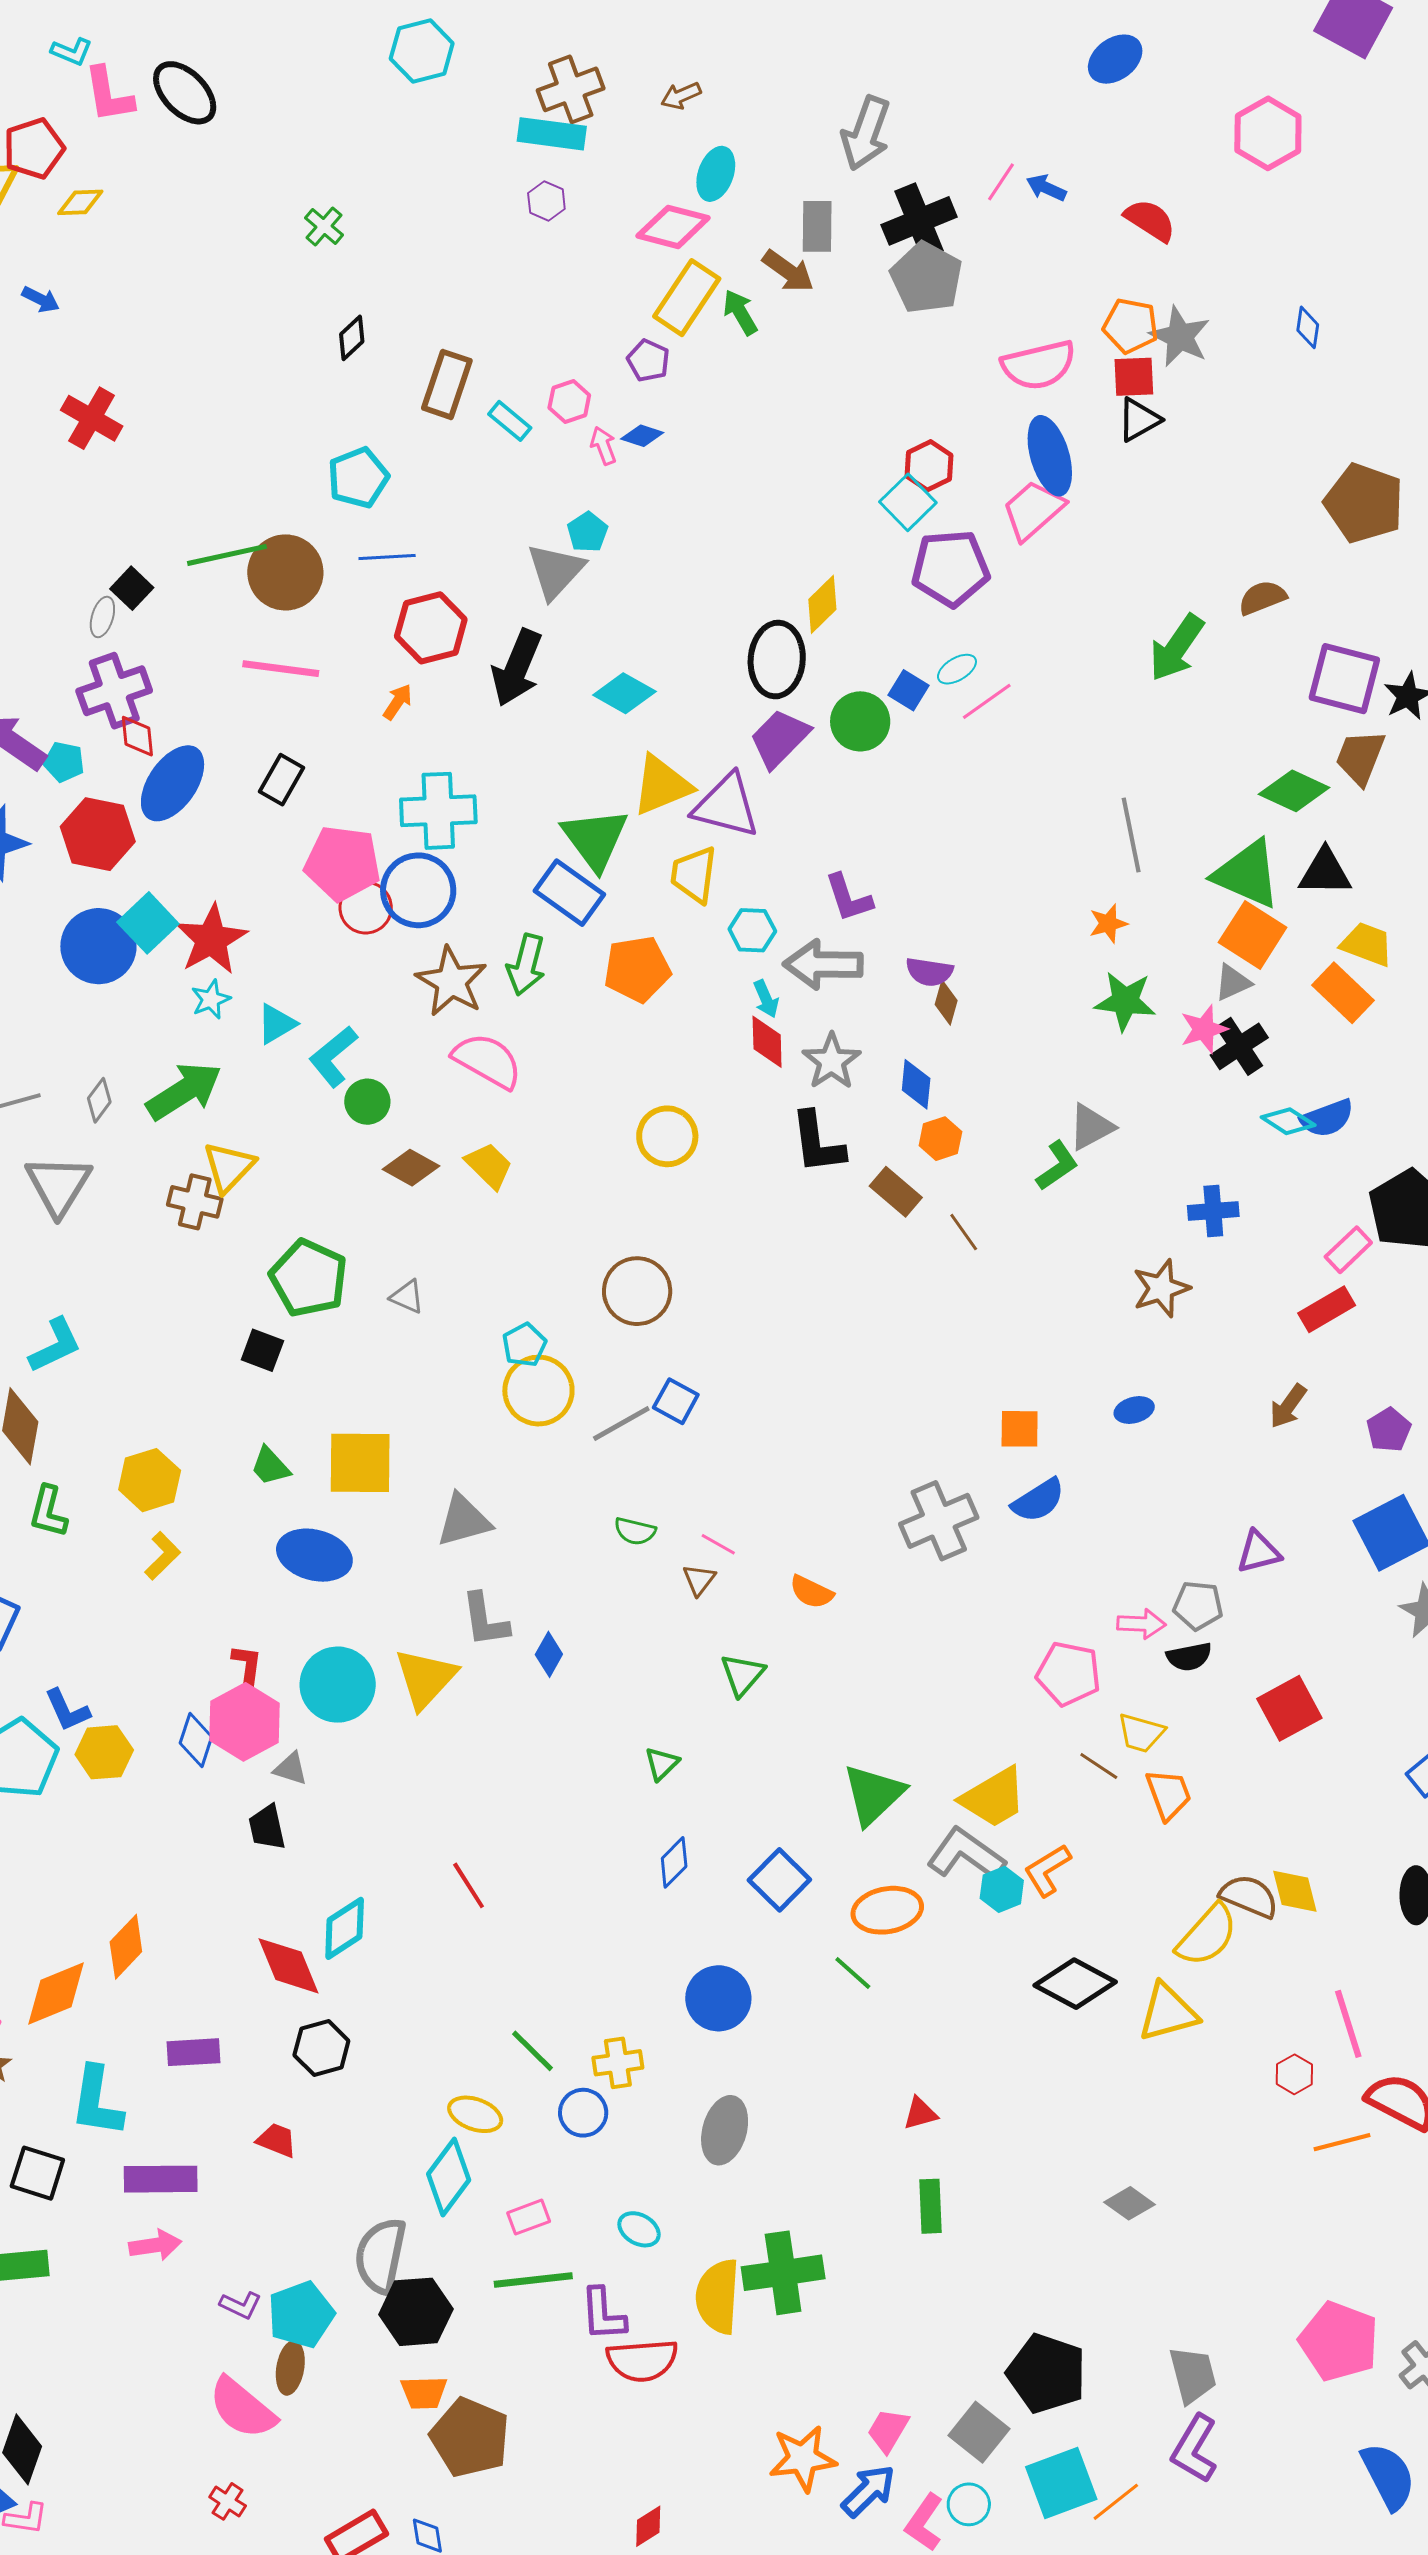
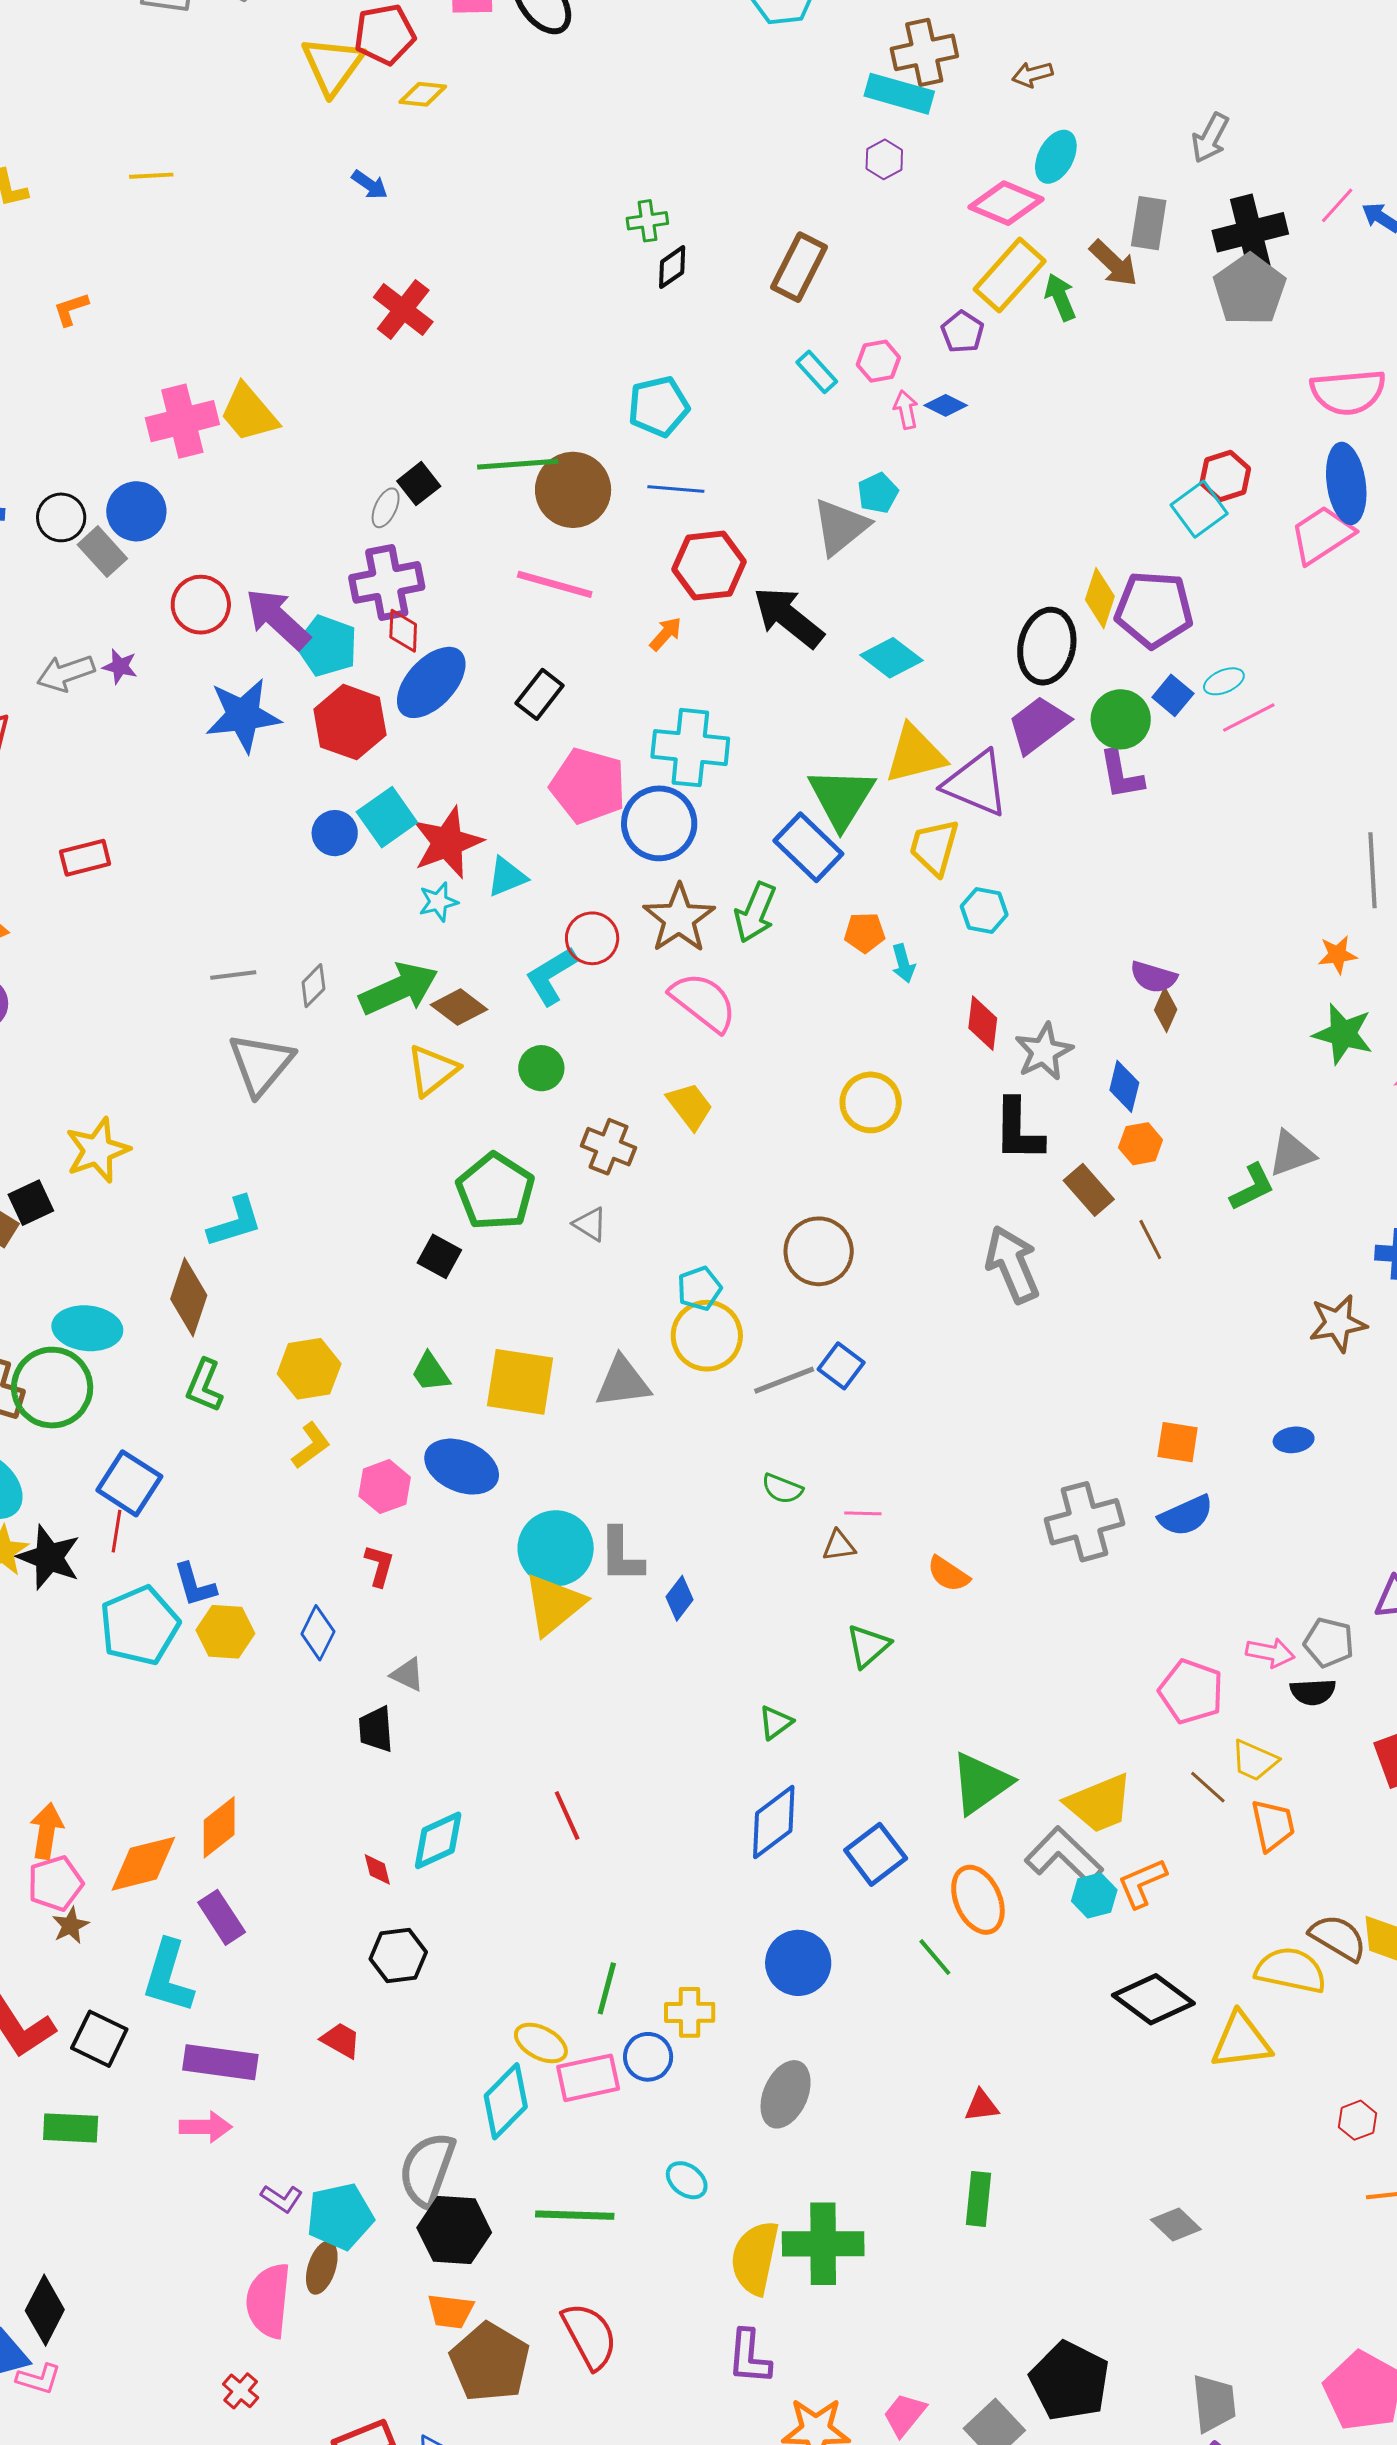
gray arrow: (866, 133) -> (1210, 138), size x0.7
green cross: (324, 226) -> (647, 221), moved, turned 33
brown rectangle: (447, 384) -> (799, 267), moved
purple pentagon: (951, 568) -> (1154, 610), moved
yellow diamond: (822, 604) -> (1100, 598), turned -36
black arrow: (517, 668) -> (788, 617), turned 98
cyan pentagon: (64, 762) -> (327, 646), size x1.5
purple L-shape: (849, 898) -> (1121, 775), moved
red circle: (366, 908) -> (592, 938), moved
blue circle: (98, 946) -> (335, 833), size x0.6
gray arrow: (823, 964) -> (1012, 1264), moved, turned 58
orange pentagon: (637, 969) -> (865, 933), size x0.6
cyan arrow: (766, 999) -> (903, 963), moved
cyan triangle: (276, 1024) -> (507, 877), moved
green circle: (367, 1102) -> (541, 1068), moved
brown diamond: (411, 1168) -> (459, 1007), moved
brown cross: (195, 1202) -> (609, 1147), moved
gray triangle: (464, 1520) -> (623, 1382), moved
pink line: (718, 1544) -> (863, 1513), turned -36
brown triangle: (699, 1580) -> (839, 1546), turned 36
cyan circle: (338, 1685) -> (556, 1548), moved
pink hexagon: (244, 1722) -> (385, 1487), moved, size x0.7
blue diamond: (674, 1862) -> (774, 1822), size x1.5
orange ellipse: (887, 1910) -> (978, 1900), turned 68
yellow semicircle: (1207, 1935) -> (1291, 1970), turned -128
red diamond: (288, 1966) -> (377, 1869), size x0.5
green line: (533, 2051) -> (607, 1988), turned 52
purple rectangle: (194, 2052) -> (222, 1917), moved, turned 52
pink rectangle: (529, 2217) -> (588, 2078), moved, size x1.5
purple L-shape: (603, 2314) -> (749, 2357), moved
red semicircle: (642, 2360) -> (590, 2336), moved, turned -122
pink semicircle: (242, 2408) -> (268, 2301), turned 48

